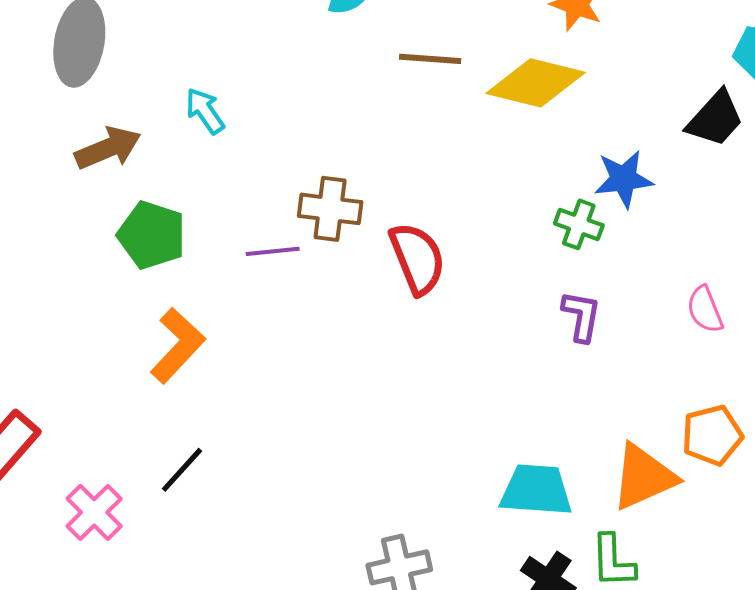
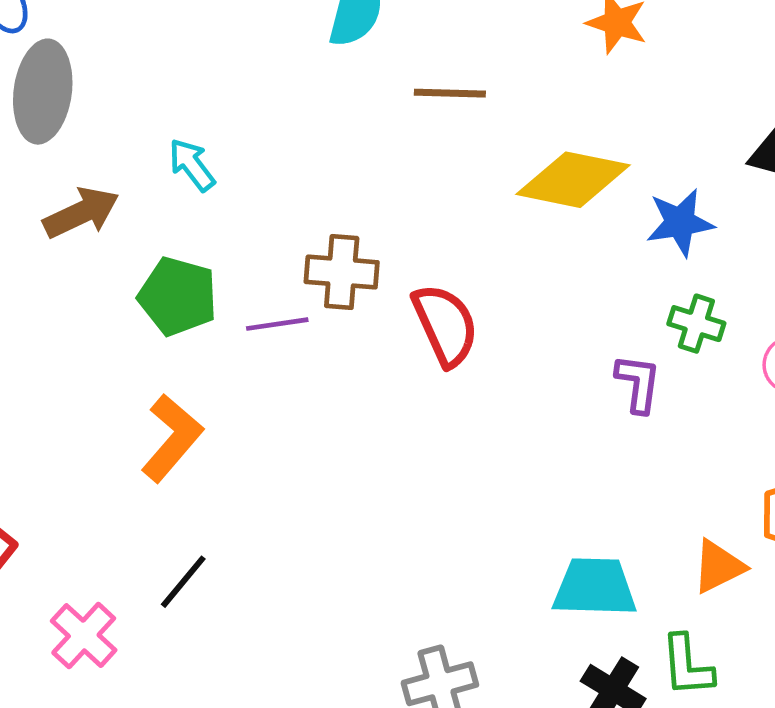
yellow diamond: (536, 83) -> (573, 180), moved
green cross: (579, 224) -> (696, 324), moved
green pentagon: (152, 235) -> (178, 296), moved
orange triangle: (644, 477) -> (718, 567), size x0.7

